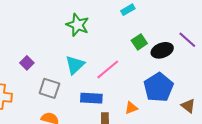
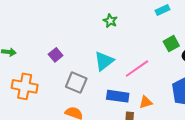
green star: (78, 25) -> (110, 21), size x0.6
orange triangle: (131, 108) -> (146, 102), moved

